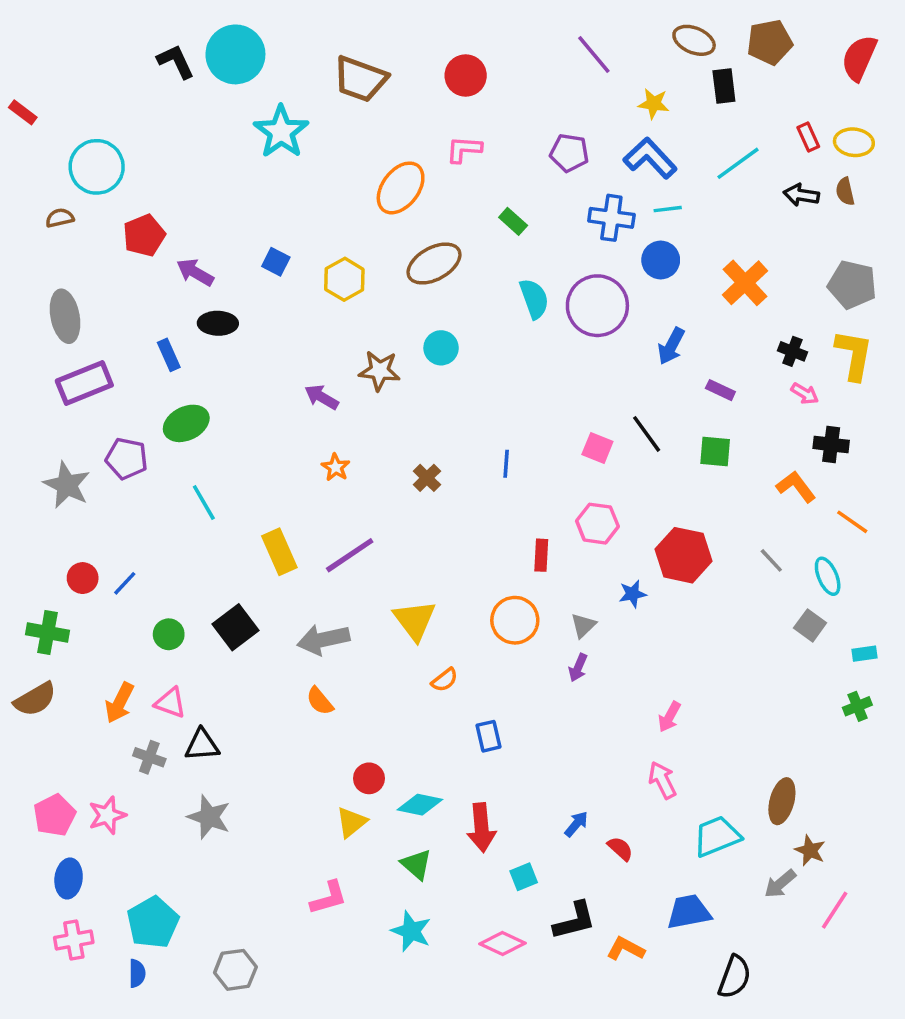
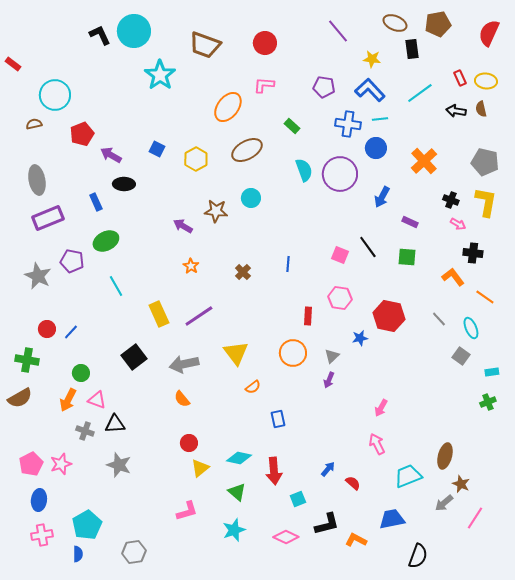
green circle: (169, 634) -> (81, 373), moved
red circle: (369, 778) -> (189, 443), moved
cyan star: (411, 931) -> (234, 530), turned 30

